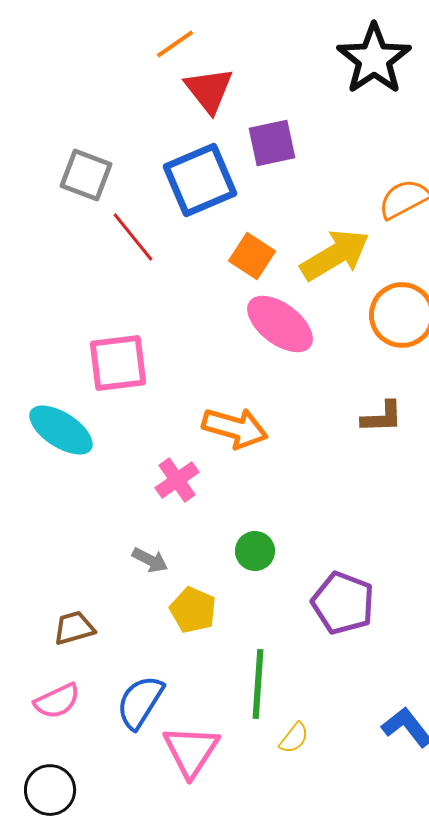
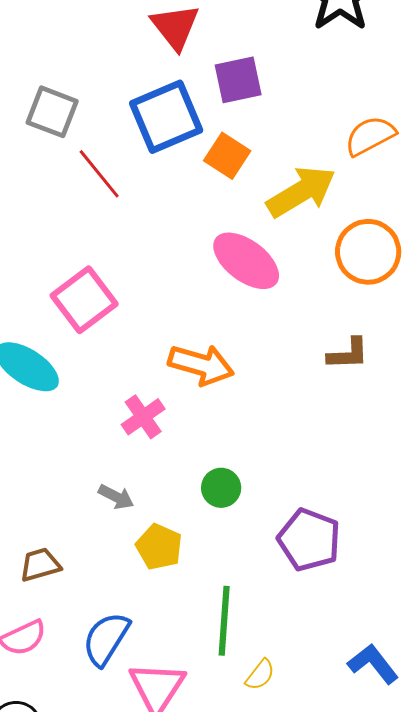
orange square: (252, 256) -> (227, 156), moved
pink square: (118, 363) -> (84, 300), turned -30

